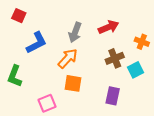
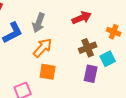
gray arrow: (75, 32) -> (39, 23), moved
purple rectangle: (113, 96) -> (91, 74), moved

